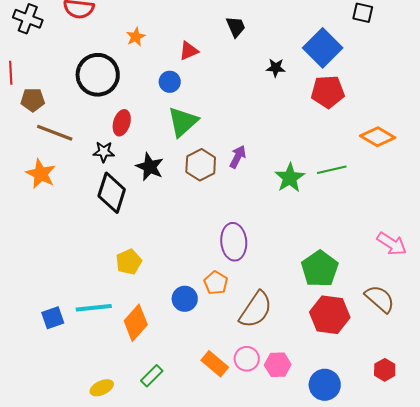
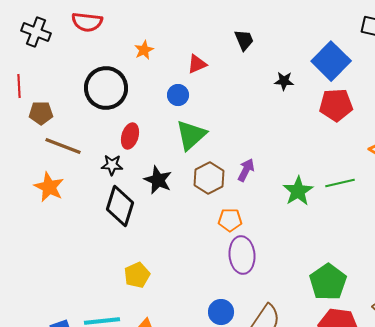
orange pentagon: (216, 283) -> (230, 220), moved, turned -30
blue circle: (185, 299) -> (221, 312), moved

